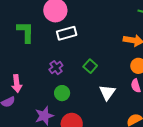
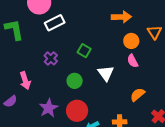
pink arrow: (17, 84) -> (25, 81), moved
green circle: (62, 93) -> (75, 81), moved

